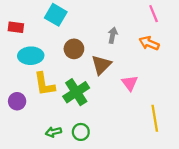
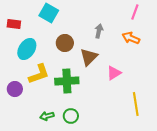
pink line: (154, 14) -> (135, 12), turned 42
cyan ellipse: (31, 56) -> (27, 49), turned -55
pink triangle: (130, 83) -> (114, 73), turned 35
yellow L-shape: (44, 84) -> (39, 74), turned -100
green cross: (76, 92) -> (67, 81), turned 30

